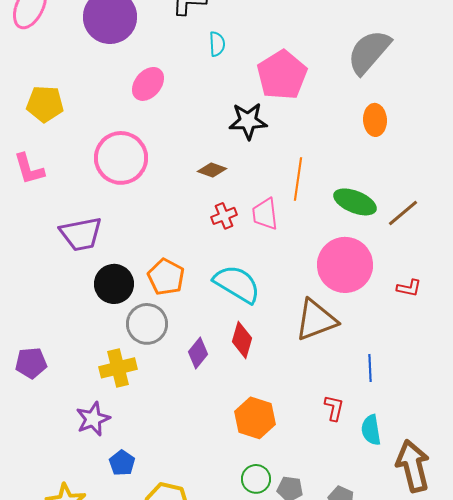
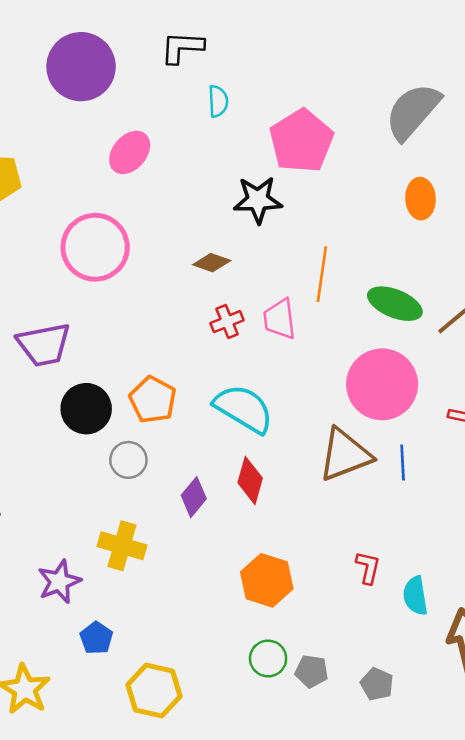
gray circle: (147, 324) -> (128, 460), size x0.7
yellow cross: (118, 368) -> (122, 546), moved, turned 30
blue line: (370, 368) -> (403, 462), moved

